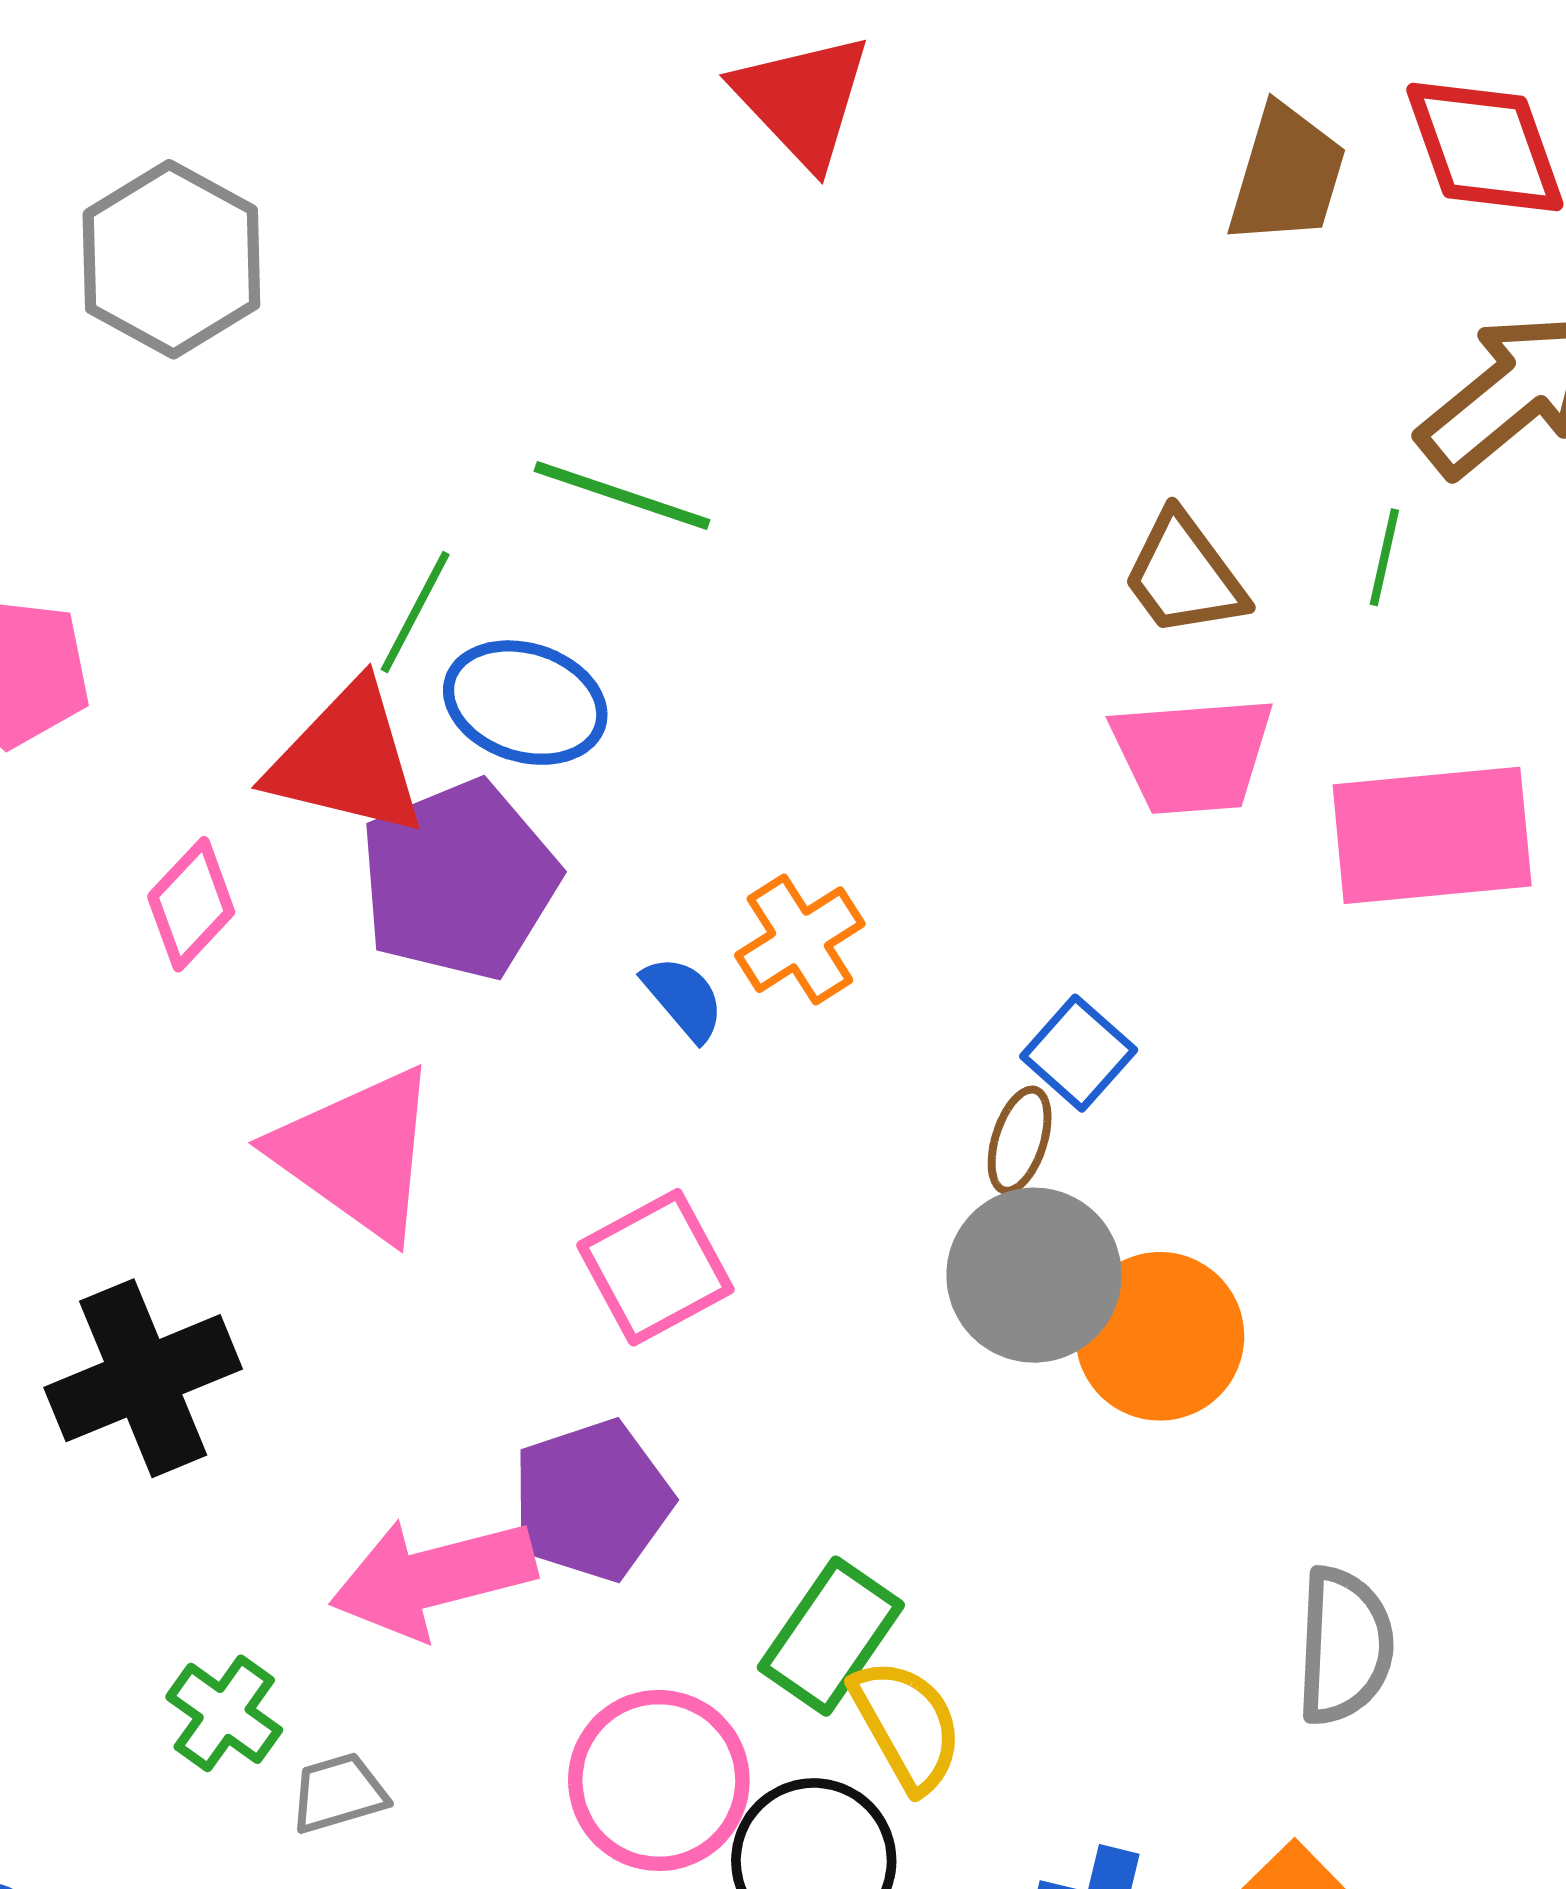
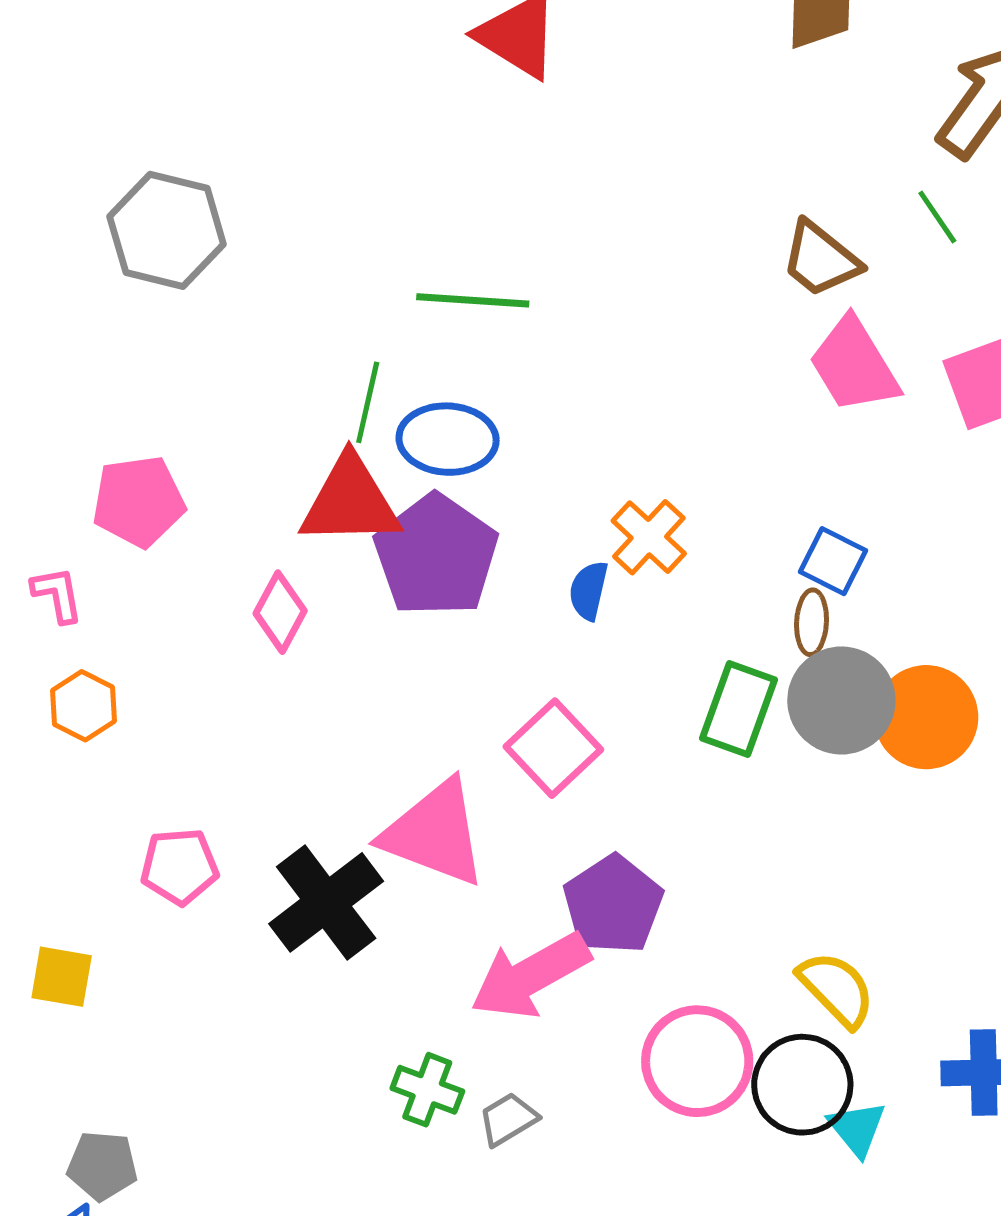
green line: (1384, 557) -> (937, 217), turned -32
pink trapezoid: (1192, 755) -> (854, 365), turned 78
blue semicircle: (683, 998) -> (589, 590), turned -112
pink triangle: (357, 1153) -> (434, 833), moved
pink square: (655, 1267) -> (553, 748), moved
green rectangle: (831, 1636) -> (738, 709), moved

